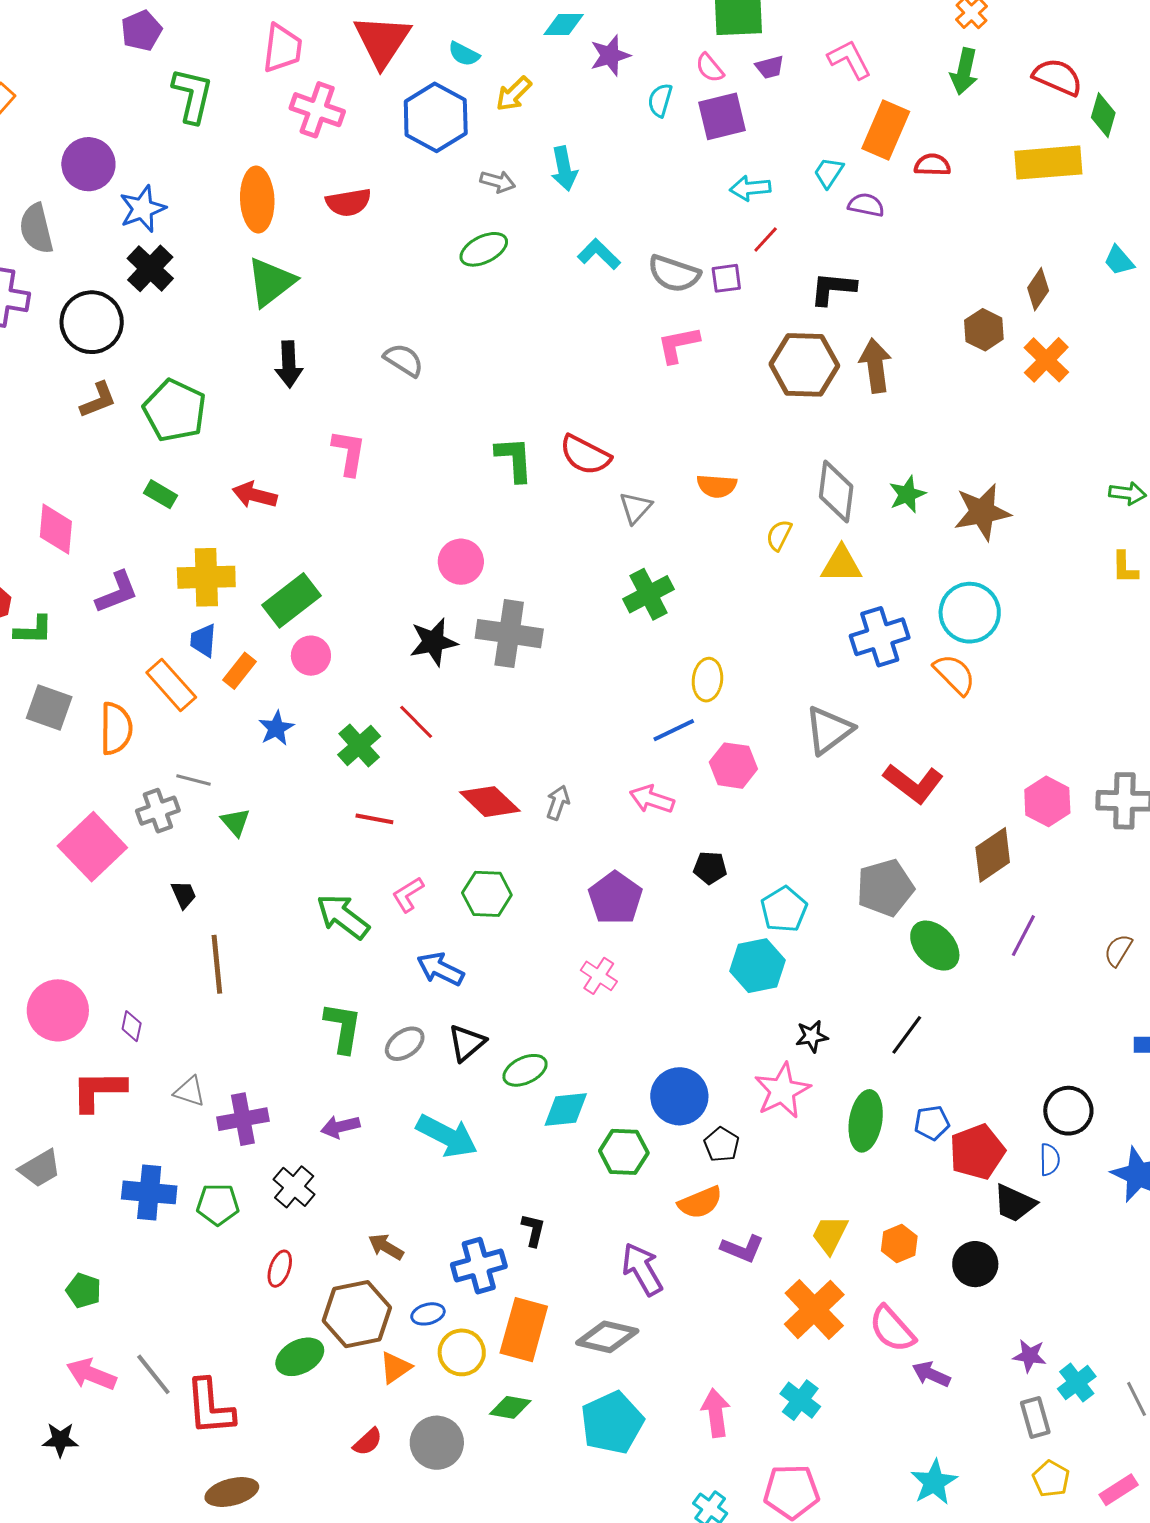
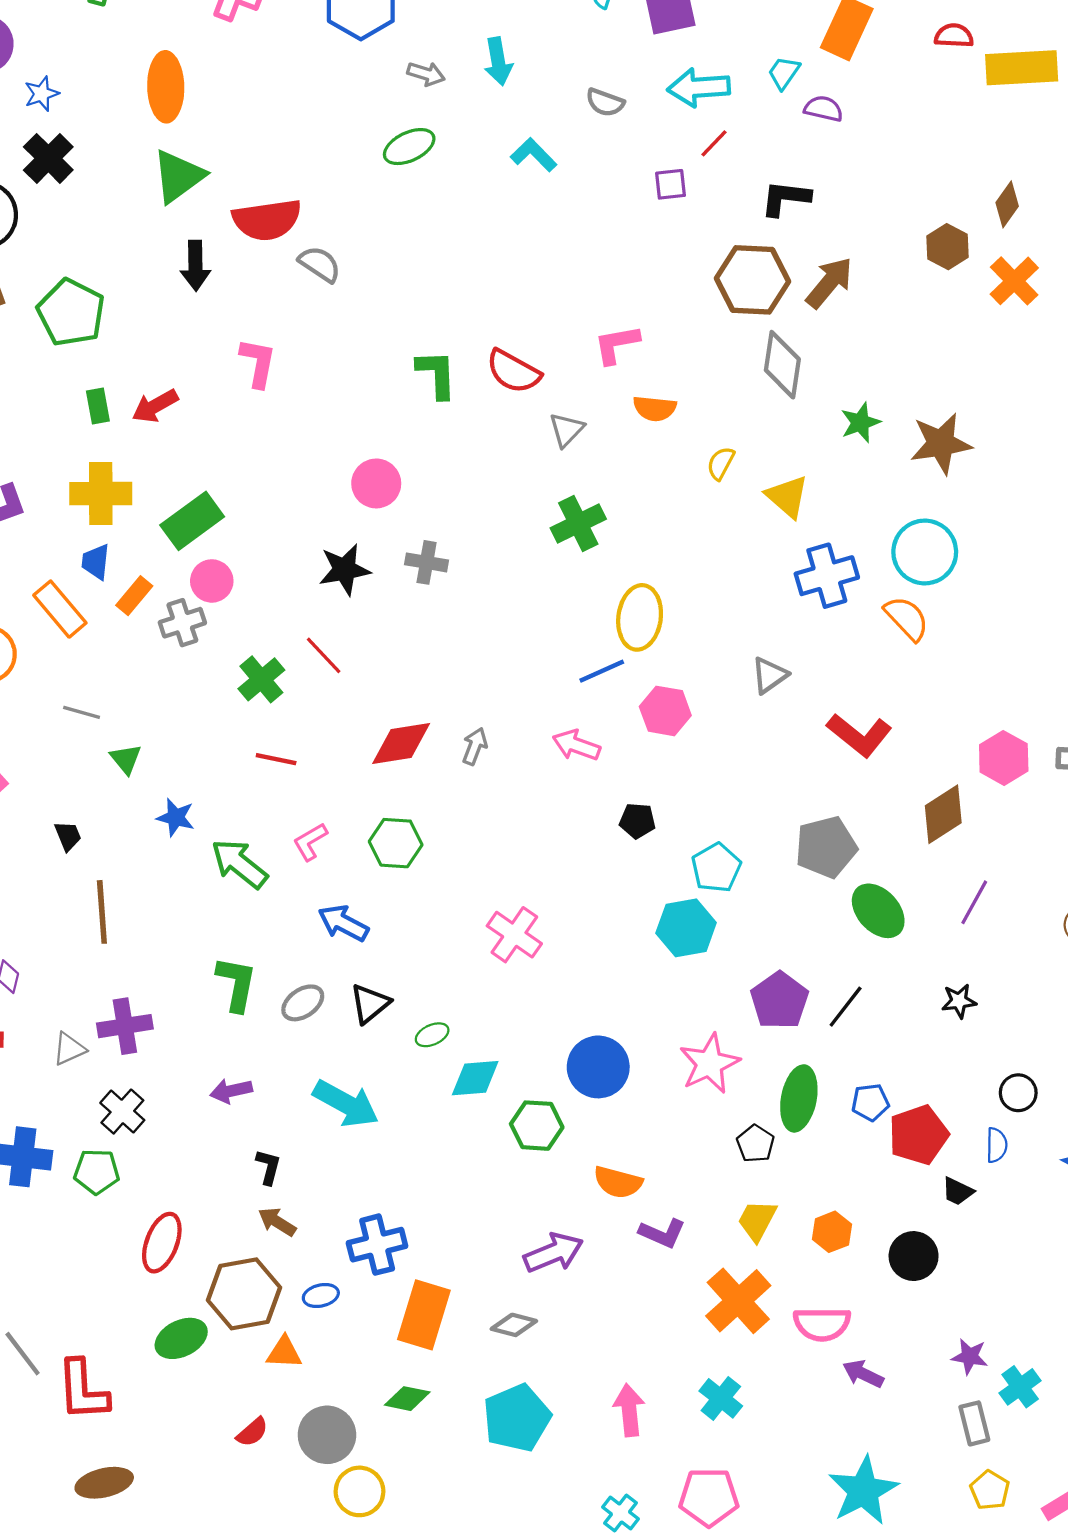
red semicircle: (932, 165) -> (954, 36), moved
cyan arrow: (750, 188) -> (699, 88), size x1.4
red semicircle: (348, 202) -> (267, 220), moved, size x1.4
blue star: (143, 209) -> (42, 94), size x0.7
gray semicircle: (674, 274) -> (605, 102), moved, size x0.7
pink L-shape: (678, 345) -> (617, 344), moved
brown arrow: (875, 366) -> (829, 283), turned 46
gray diamond: (836, 492) -> (782, 365), moved
green rectangle: (160, 494) -> (98, 406), moved, turned 48
red arrow: (255, 495) -> (155, 406), turned -45
yellow triangle: (841, 564) -> (787, 496), turned 39
gray cross: (509, 634) -> (427, 562), size x0.6
yellow ellipse: (707, 680) -> (640, 617), size x1.4
blue star: (276, 728) -> (176, 817), moved, turned -30
gray triangle: (829, 730) -> (769, 675), size x0.7
red diamond: (490, 802) -> (401, 744), turned -54
gray cross: (158, 811) -> (182, 623), moved
purple pentagon: (615, 898) -> (780, 1000), moved
pink cross: (599, 976) -> (514, 935), size x1.4
black star: (812, 1036) -> (959, 1001), moved
green ellipse: (525, 1070) -> (432, 1035), size x0.7
gray triangle: (190, 1092) -> (69, 1049), turned -44
black circle: (1068, 1111) -> (1018, 1093), size x0.7
purple cross: (243, 1119) -> (125, 1026), moved
black pentagon: (722, 1144) -> (755, 1144), moved
black cross: (294, 1187) -> (122, 1112), moved
orange semicircle: (700, 1202) -> (618, 1182), turned 36
black trapezoid: (1015, 1203) -> (958, 1191), size x0.7
black L-shape: (533, 1230) -> (268, 1167), moved
red ellipse: (280, 1269) -> (162, 1243), size x1.5
purple arrow: (642, 1269) -> (553, 1253), turned 96
pink semicircle: (892, 1329) -> (822, 1324), turned -50
gray diamond: (607, 1337) -> (514, 1325), size x0.7
yellow circle: (462, 1352) -> (360, 1491), moved
orange triangle: (395, 1367) -> (284, 1352), turned 36
cyan star: (934, 1482) -> (863, 1491), size x1.4

